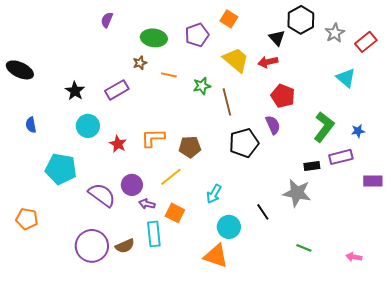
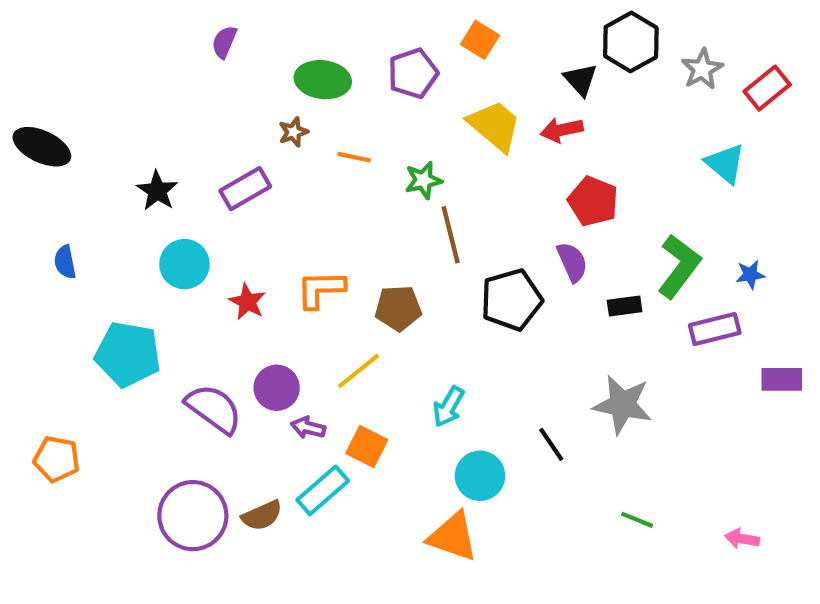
brown line: (227, 102) -> (451, 235), moved
black rectangle: (312, 166) -> (625, 306), moved
cyan rectangle: (154, 234) -> (323, 490), turned 55

